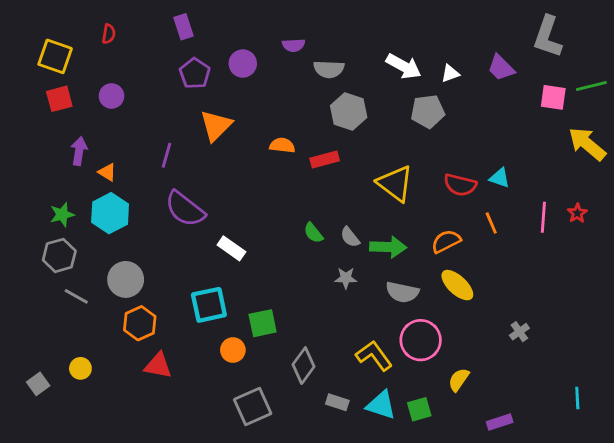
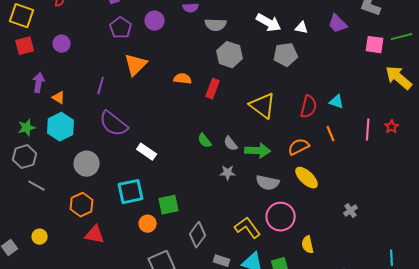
white triangle: (450, 73) -> (302, 28), turned 32
red rectangle: (325, 159) -> (213, 89), turned -54
red semicircle: (460, 185) -> (309, 107), turned -90
gray circle: (126, 279) -> (87, 164), moved
yellow semicircle: (459, 380) -> (308, 245), turned -48

